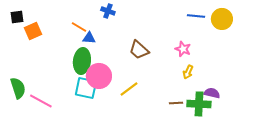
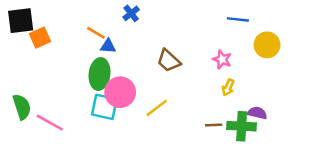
blue cross: (108, 11) -> (131, 13), turned 32
black square: (17, 17) -> (21, 21), size x1.6
yellow circle: (222, 19) -> (267, 45), moved

